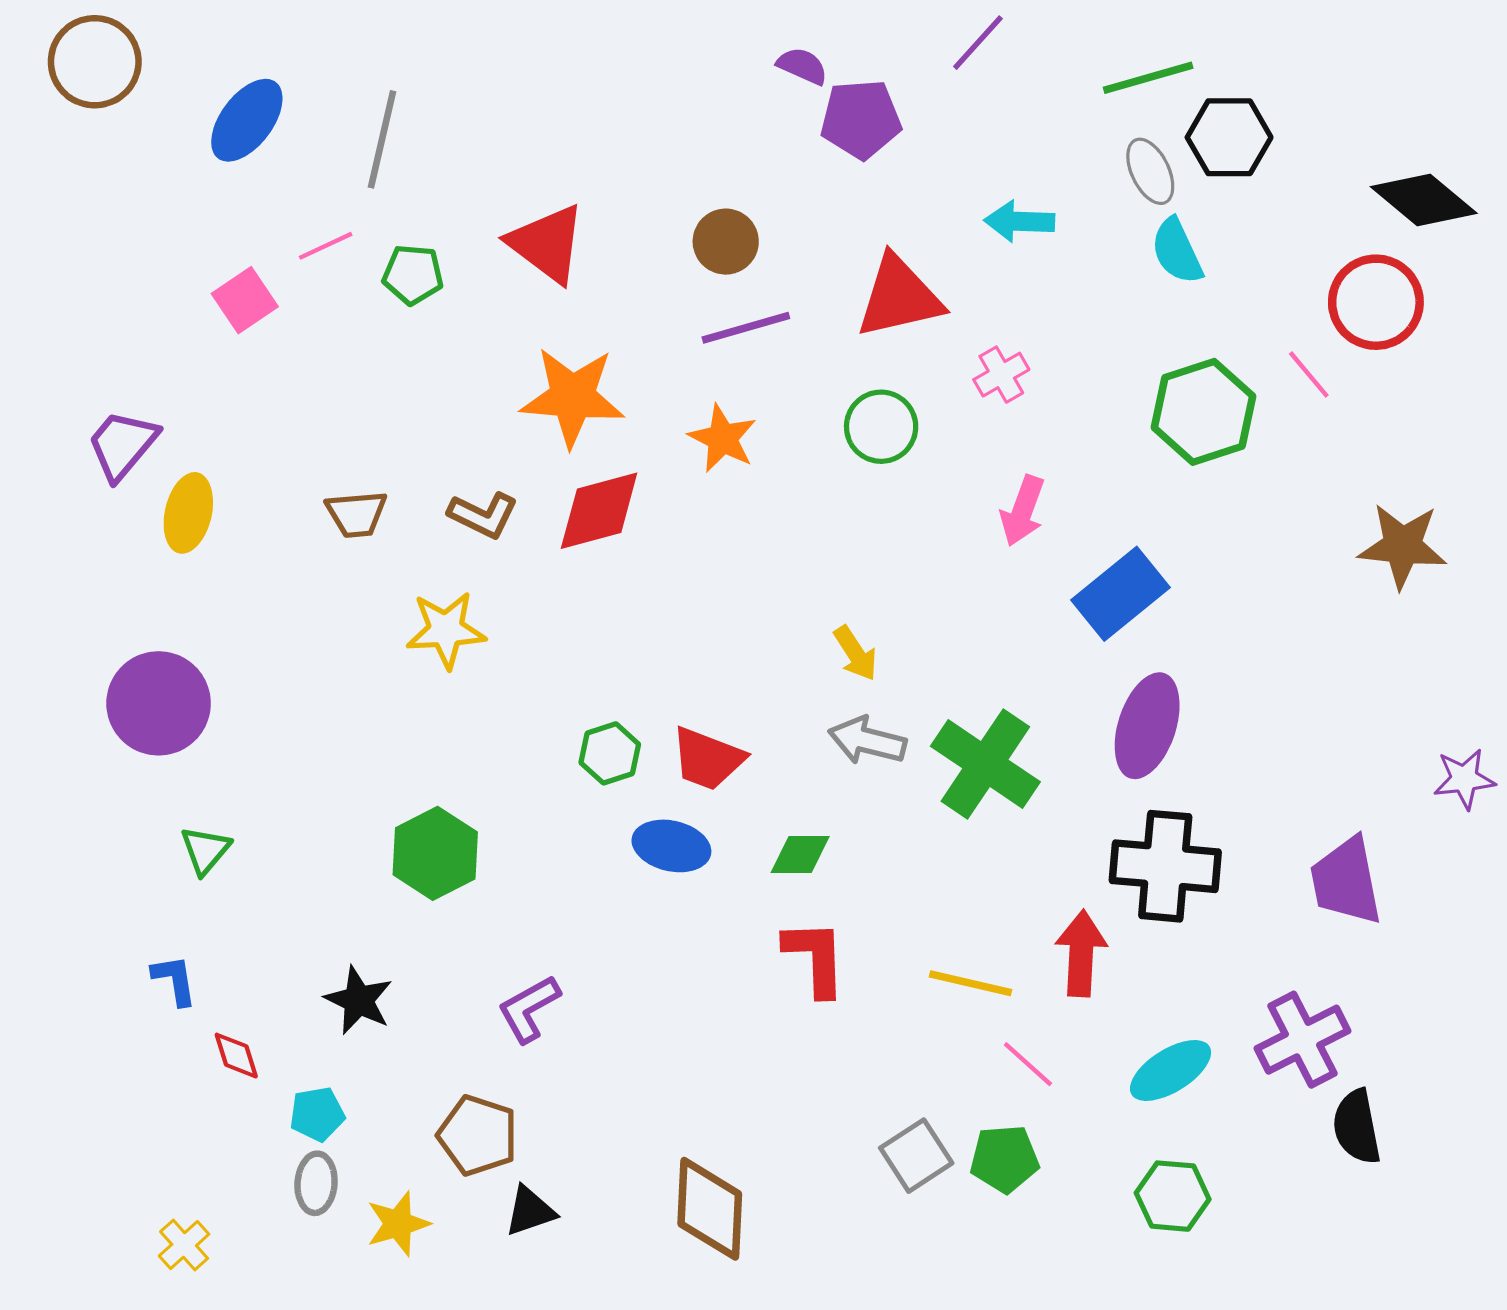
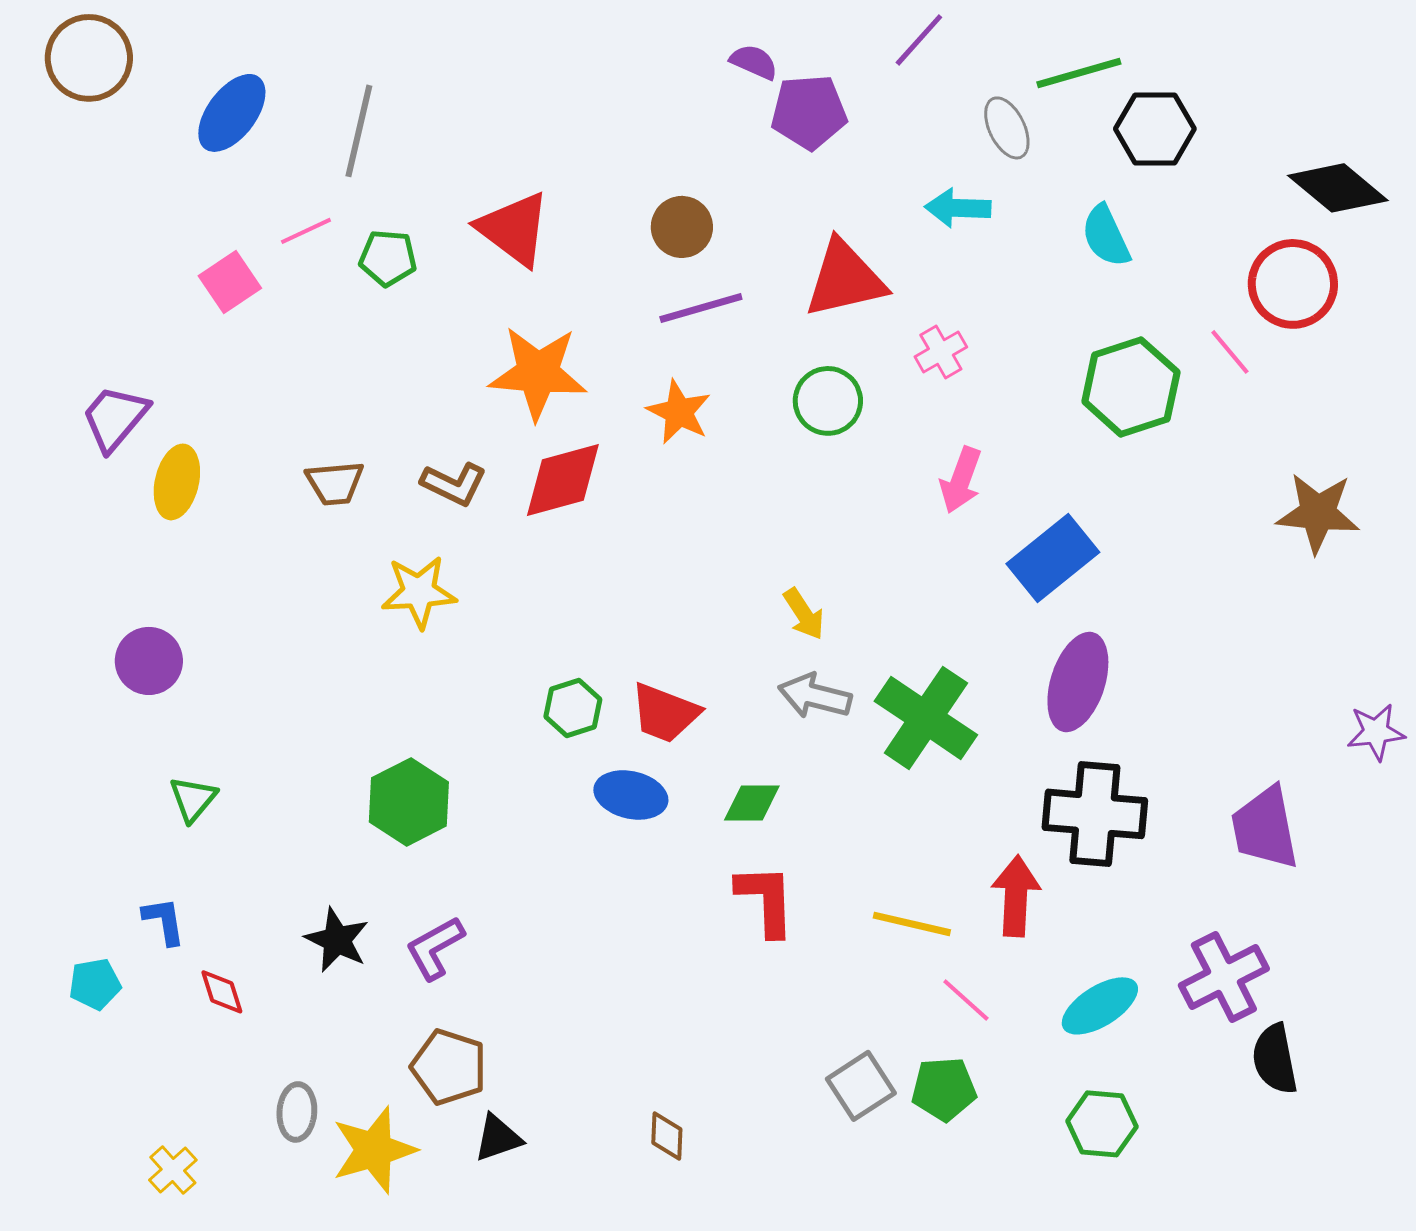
gray ellipse: (1150, 171) -> (1007, 128), moved
purple circle: (159, 703) -> (149, 661), size x0.7
purple L-shape: (529, 1009) -> (435, 948), moved
cyan pentagon: (317, 1114) -> (95, 984), moved
brown diamond: (710, 1209) -> (667, 1136), size x0.5
yellow star: (398, 1224) -> (374, 1150), size x1.4

